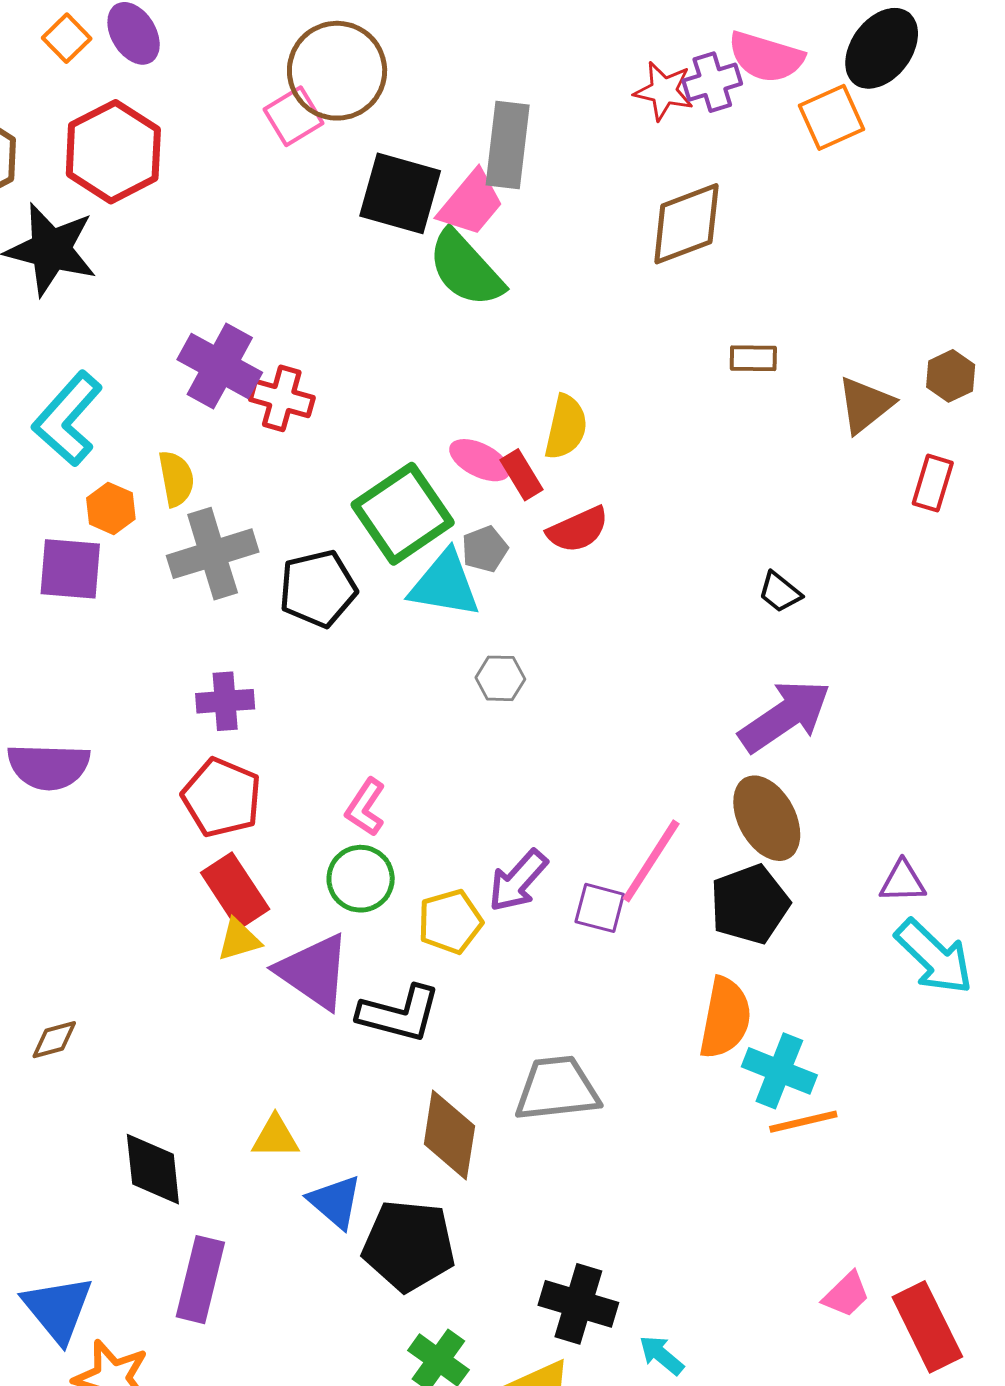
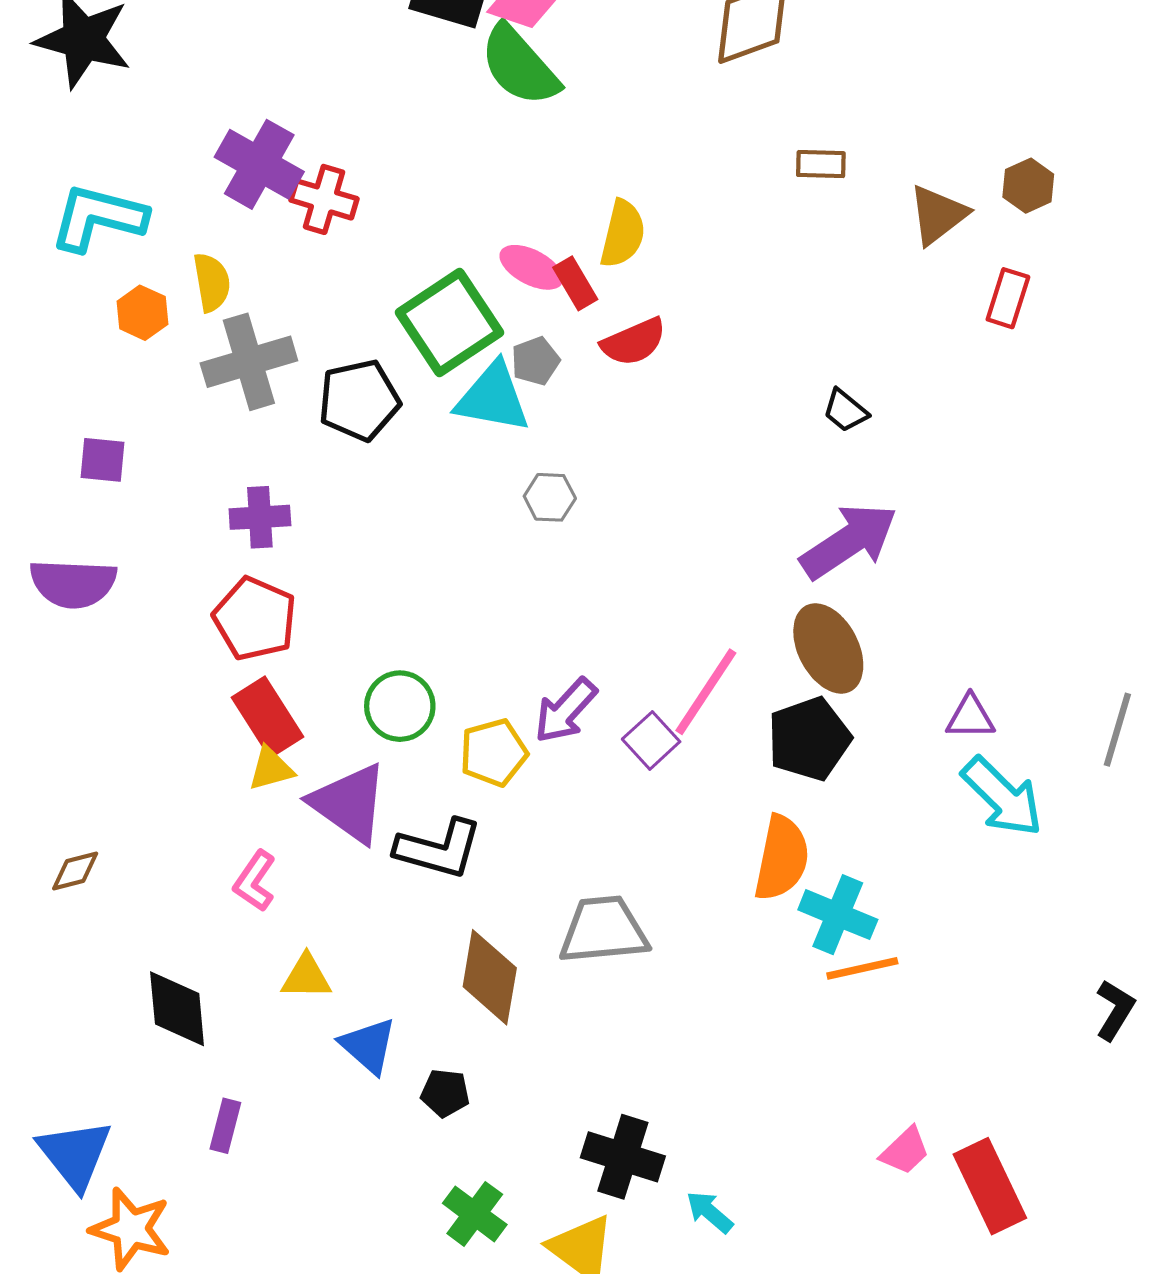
cyan L-shape: (68, 419) -> (98, 218), turned 62
purple square: (70, 569) -> (102, 460), moved, size x0.7
pink L-shape: (365, 807) -> (255, 881), moved
purple square: (600, 908) -> (651, 740), turned 32
black pentagon: (409, 1246) -> (445, 1093), size x0.5
purple rectangle: (200, 1280) -> (225, 1126), size x0.6

